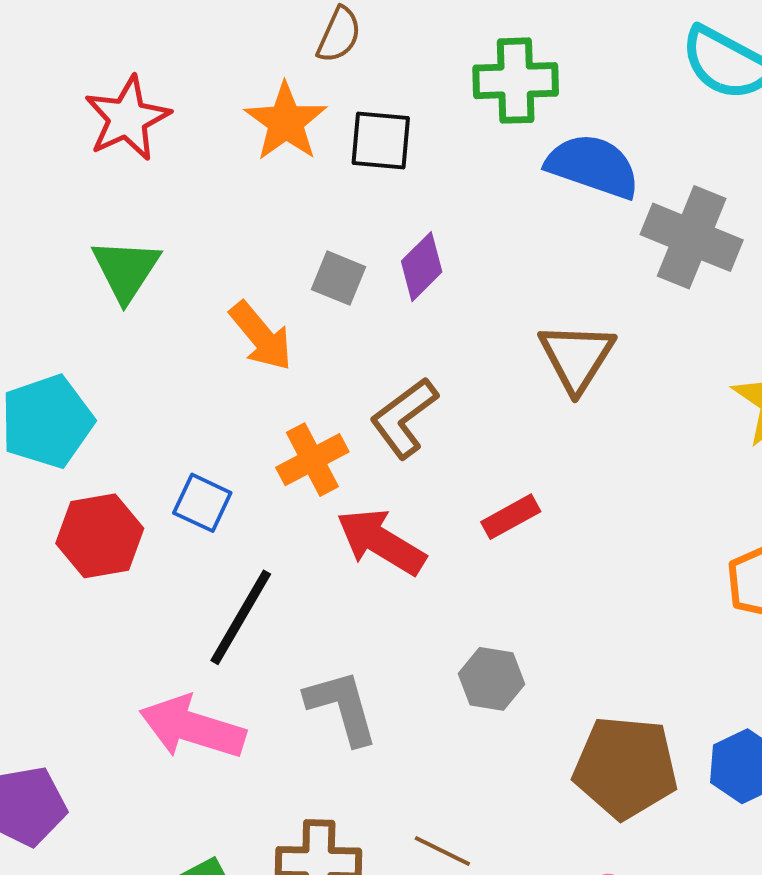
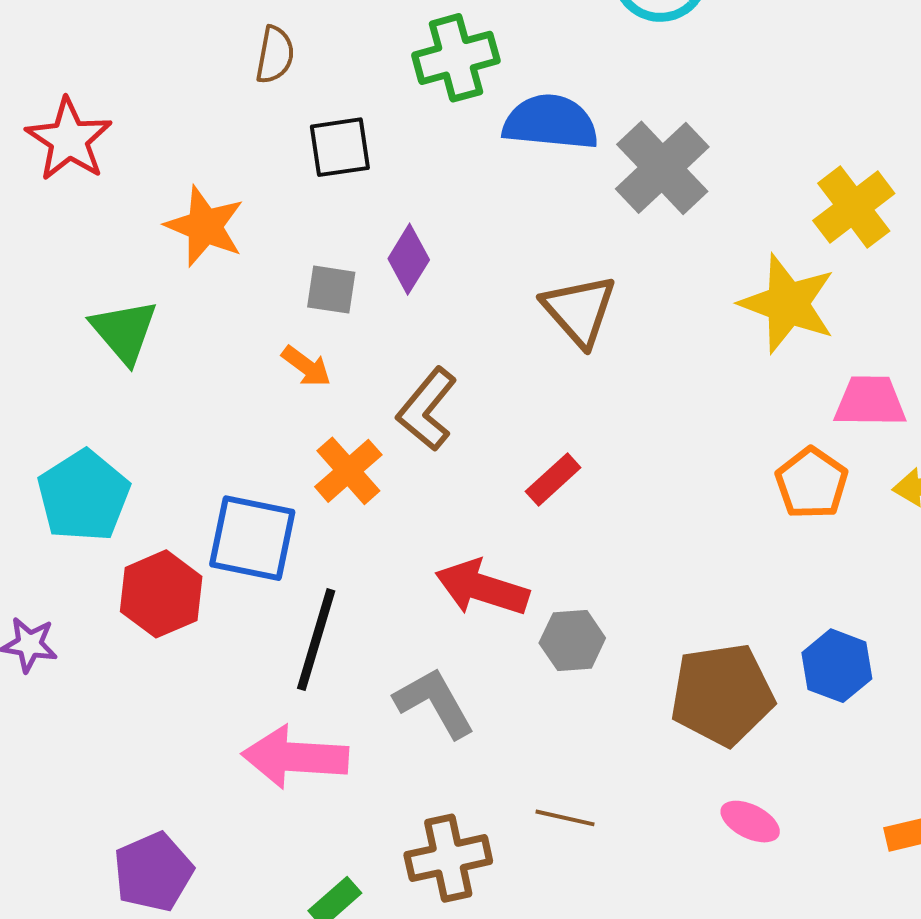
red star: (127, 118) -> (69, 140), moved
orange star: (286, 122) -> (205, 226), moved
gray cross: (692, 237) -> (662, 168), turned 38
orange arrow: (261, 336) -> (306, 366), moved, size x0.7
blue square: (202, 503) -> (252, 538), size x1.6
red arrow: (381, 542) -> (482, 588), moved

